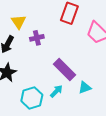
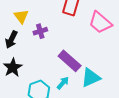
cyan triangle: (85, 88) -> (91, 78), size x1.5

